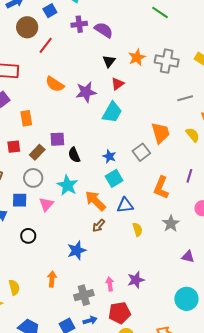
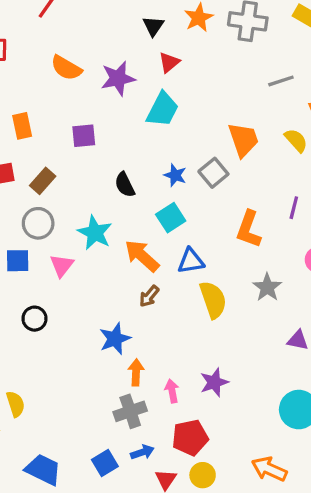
purple square: (57, 139) -> (84, 136), moved
black semicircle: (74, 155) -> (125, 185), moved
blue star: (109, 156) -> (175, 175), moved
yellow semicircle: (138, 230) -> (213, 300), size x1.6
orange arrow: (52, 279) -> (136, 372), moved

